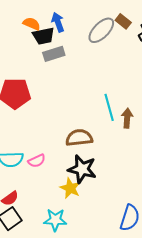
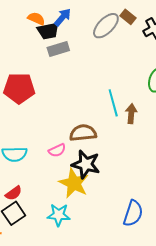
blue arrow: (58, 22) -> (63, 17), turned 60
pink semicircle: (37, 161) -> (57, 150), moved
yellow star: (70, 188) -> (74, 183), size x1.4

